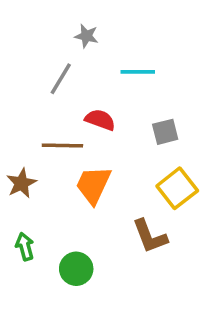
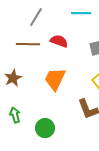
brown line: (62, 146) -> (28, 44), moved

